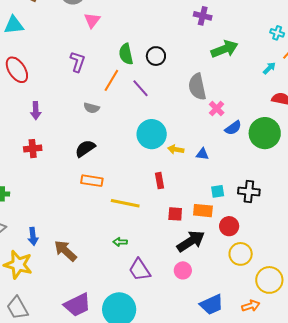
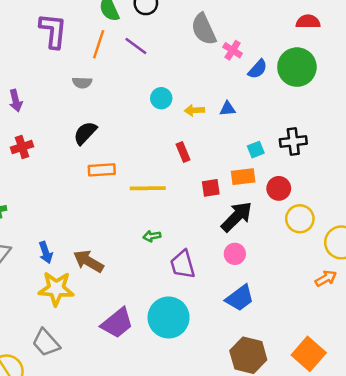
purple L-shape: (78, 62) -> (53, 31), size x1.4
cyan circle: (152, 134) -> (161, 98), size x0.6
yellow star: (18, 265) -> (56, 289), moved
purple trapezoid: (140, 270) -> (183, 264), turned 30
blue trapezoid: (212, 305) -> (240, 298), moved

